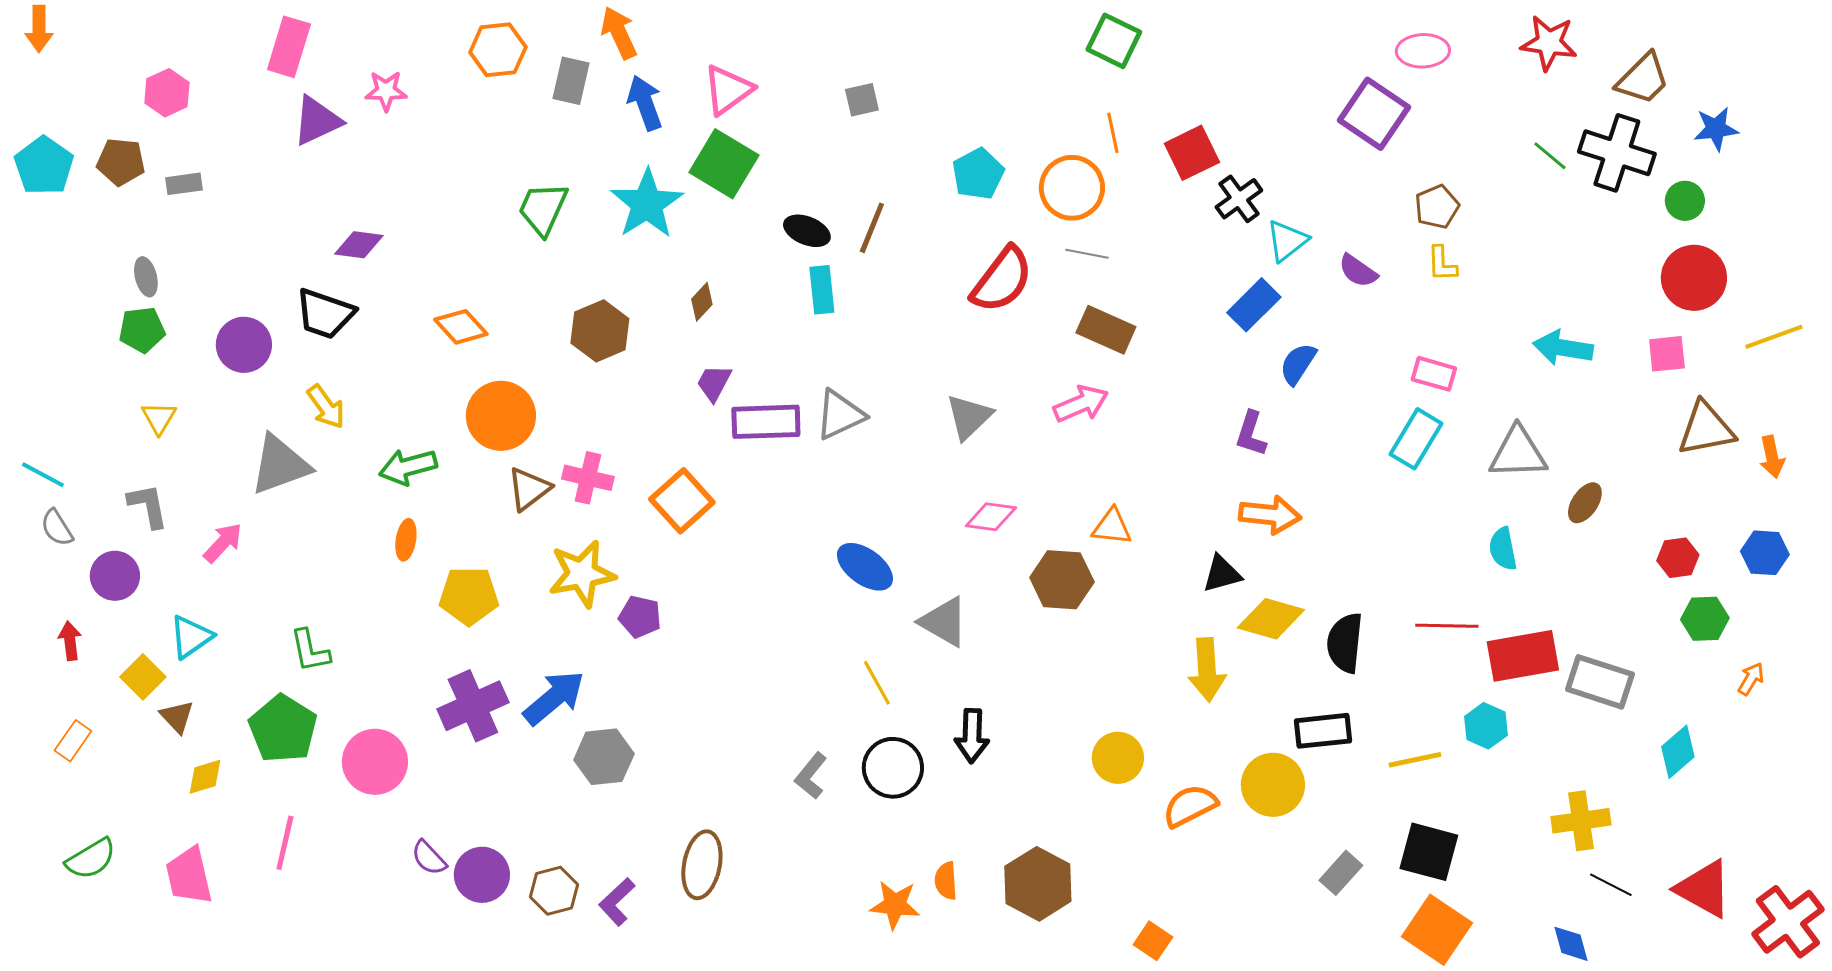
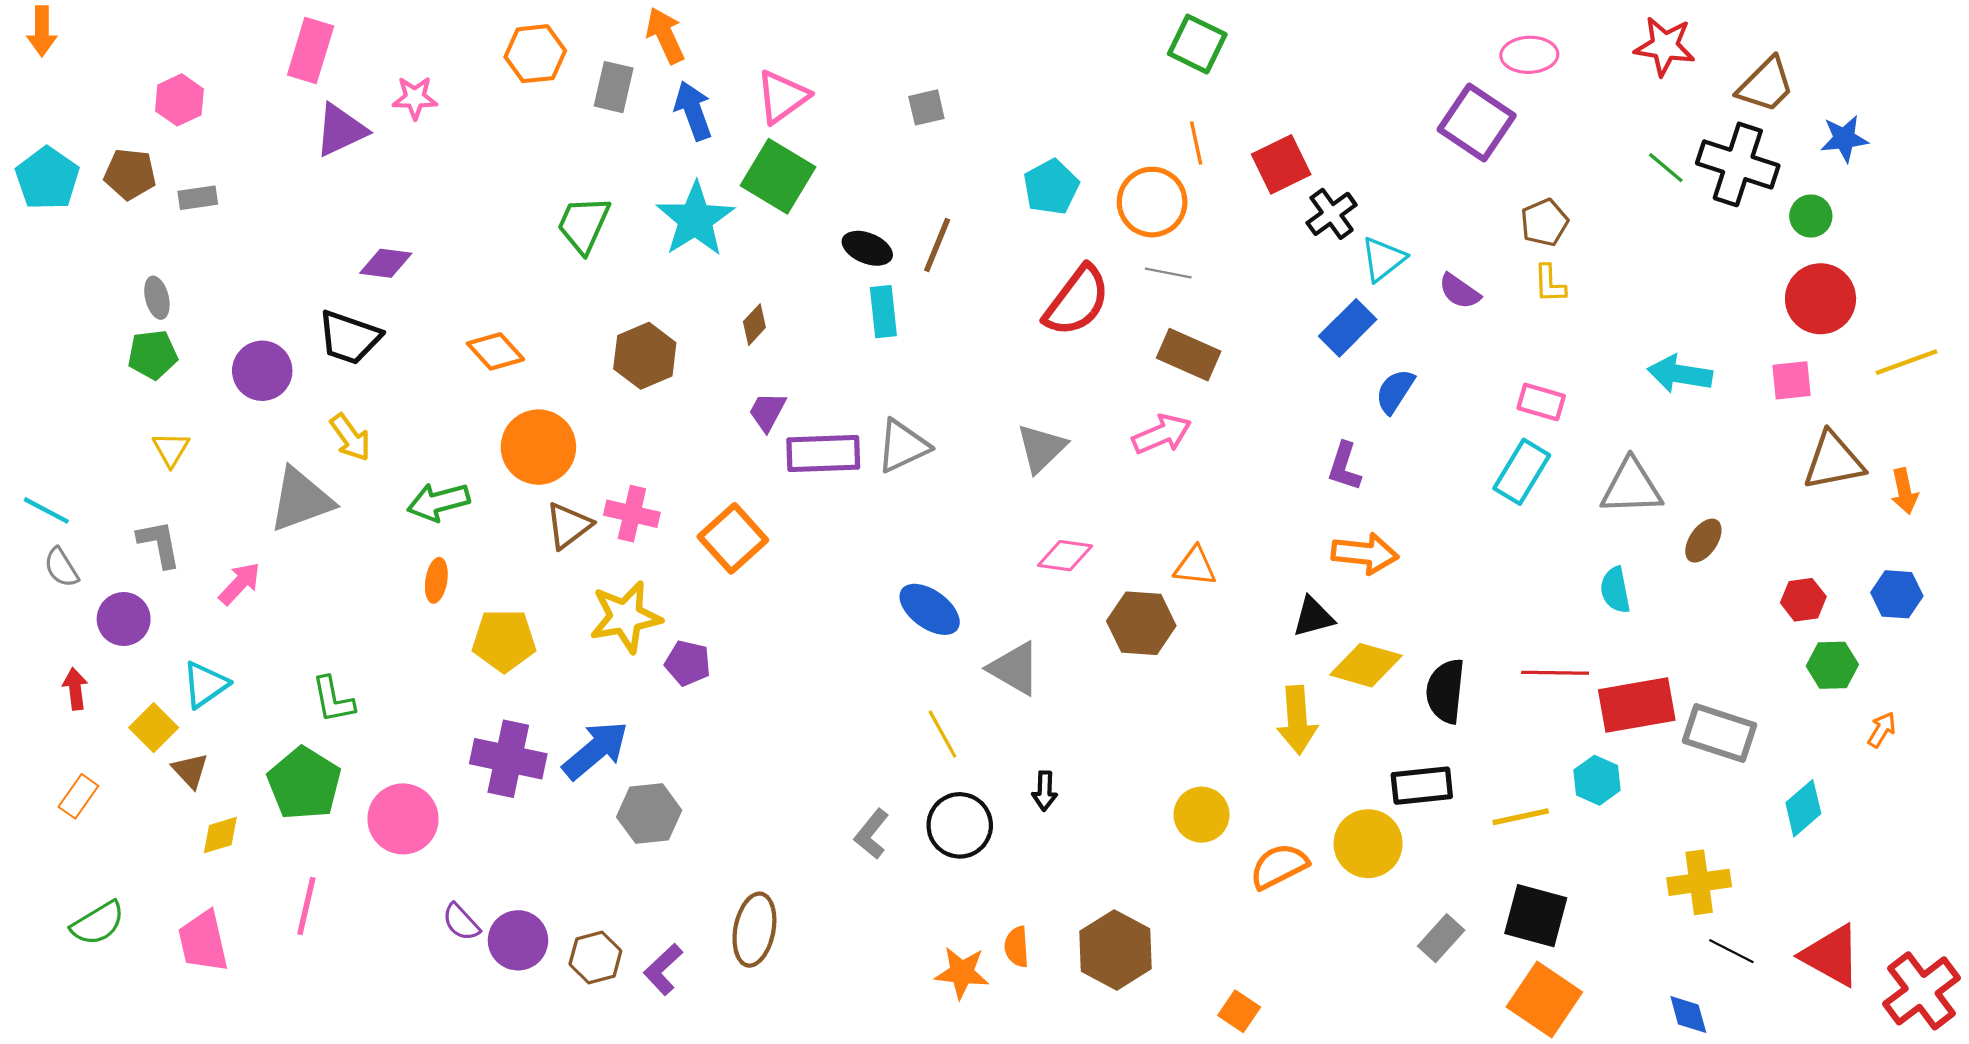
purple cross: (473, 706) -> (508, 759), turned 36
black arrow: (972, 736) -> (1045, 791), size x0.7

